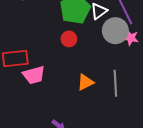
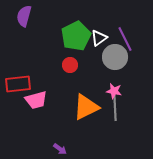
pink star: (131, 38) -> (114, 91), moved
orange triangle: (85, 82) -> (86, 107), size x1.6

